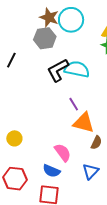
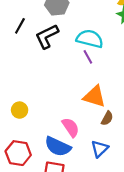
black L-shape: (58, 70) -> (47, 36), moved
purple line: (74, 104) -> (88, 57), moved
blue semicircle: (51, 171) -> (58, 146), size x1.4

